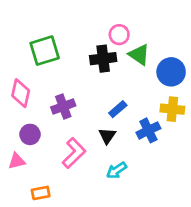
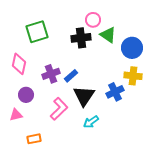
blue rectangle: (118, 109) -> (71, 76), moved
black triangle: (107, 136) -> (84, 96), size x1.6

